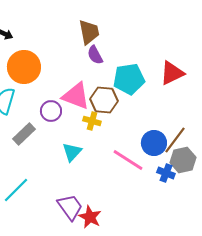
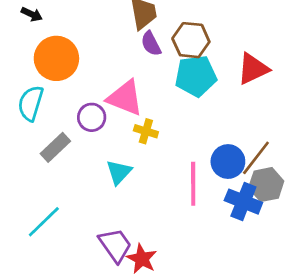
brown hexagon: (104, 100) -> (191, 40), moved
pink line: (128, 160) -> (193, 184), turned 56
blue cross: (166, 173) -> (243, 202), size x1.5

